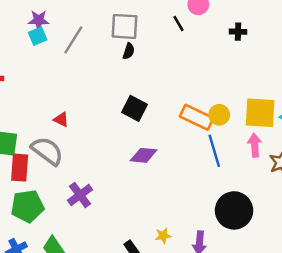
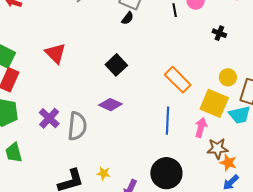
yellow circle: (219, 115) -> (228, 77), moved
orange rectangle: (197, 117) -> (178, 80), moved
red triangle: (61, 119) -> (55, 53), size x1.6
gray semicircle: (47, 151) -> (77, 126), moved, turned 40
purple cross: (80, 195) -> (49, 118), turned -30

